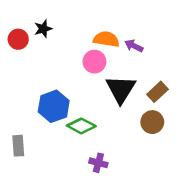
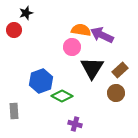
black star: (43, 29) -> (26, 13), moved
purple arrow: (134, 46) -> (102, 35), size x1.6

